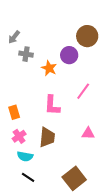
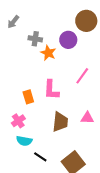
gray cross: (26, 54) -> (35, 39), moved
orange rectangle: (14, 112) -> (28, 97), moved
brown trapezoid: (47, 137) -> (60, 122), moved
black line: (28, 177) -> (40, 157), moved

